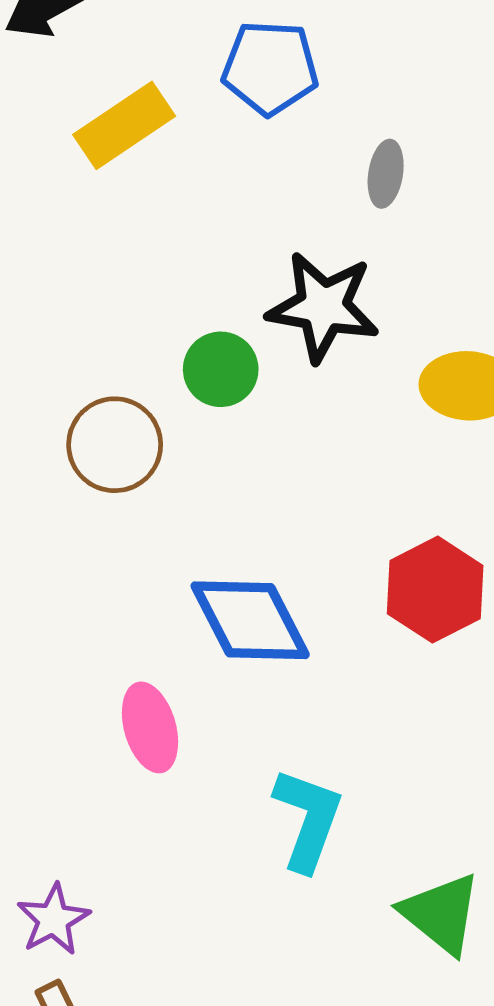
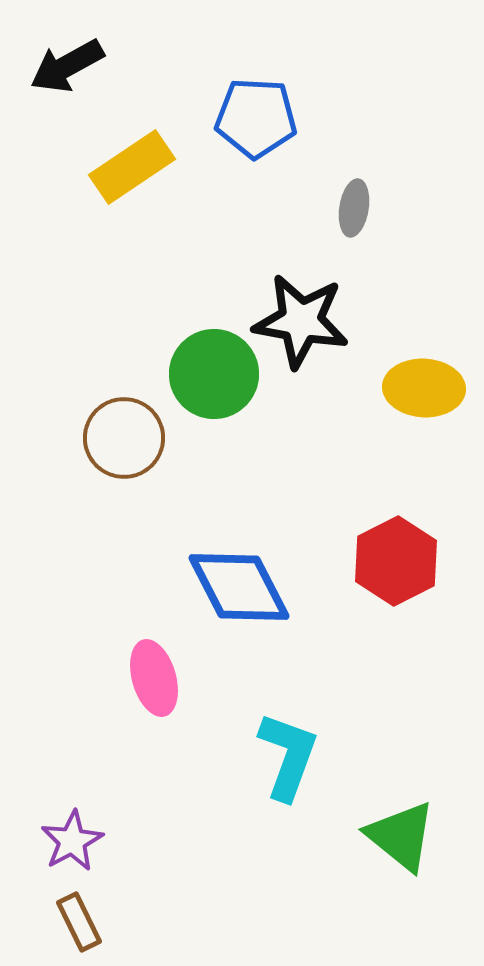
green circle: (221, 369) -> (214, 374), size x1.4

